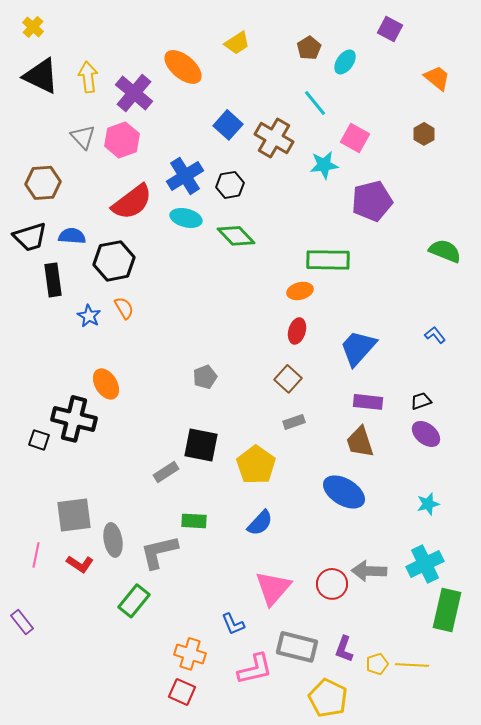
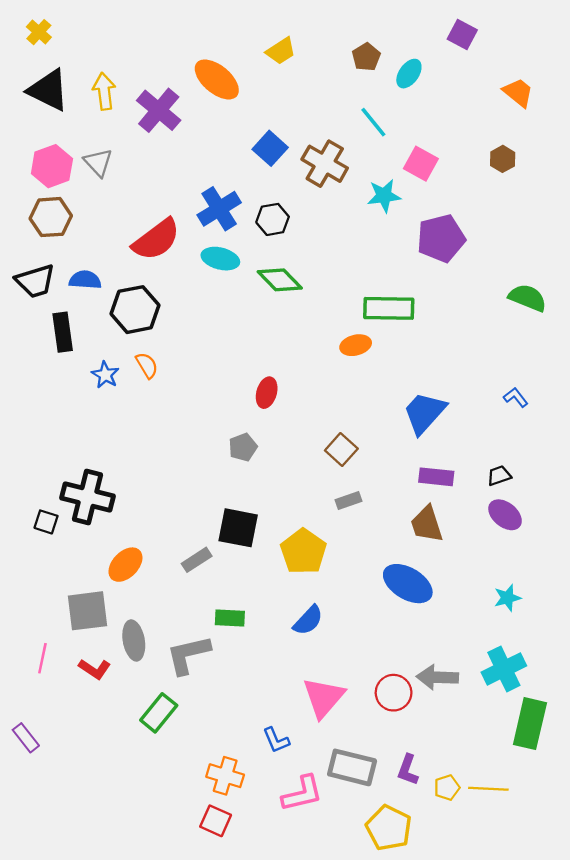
pink hexagon: (122, 140) -> (52, 166), moved
red ellipse: (297, 331) -> (267, 393), moved
orange ellipse: (106, 384) -> (125, 565), moved, turned 76

